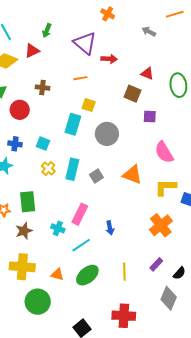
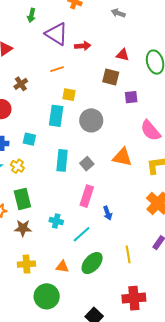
green arrow: (47, 31) -> (31, 15), moved
brown cross: (42, 88) -> (21, 84), turned -32
yellow cross: (48, 169) -> (17, 166), moved
pink rectangle: (80, 214) -> (87, 196), moved
brown star: (24, 231) -> (23, 228), turned 30
yellow cross: (22, 267) -> (26, 264), size x0.7

